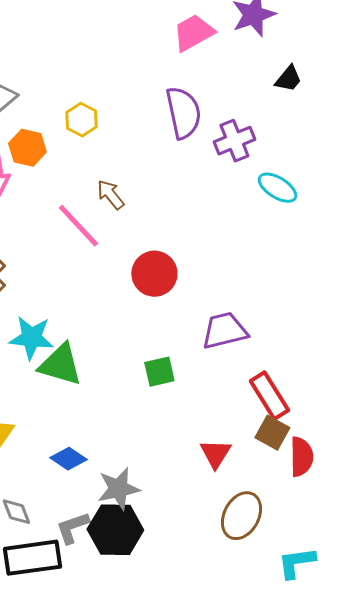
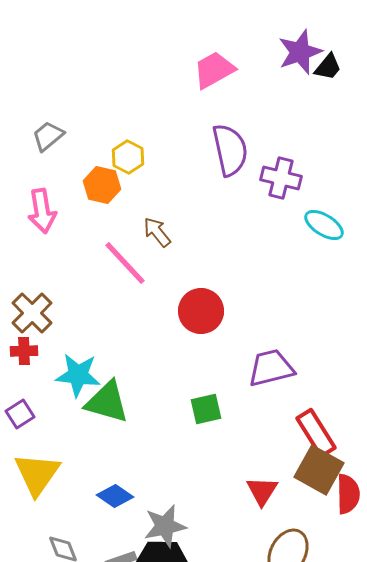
pink trapezoid: (193, 33) -> (214, 70), moved
black trapezoid: (288, 79) -> (328, 67), moved
purple cross: (234, 141) -> (281, 178), turned 36
orange hexagon: (27, 148) -> (102, 185), moved
brown square: (272, 433) -> (319, 470), size x1.4

